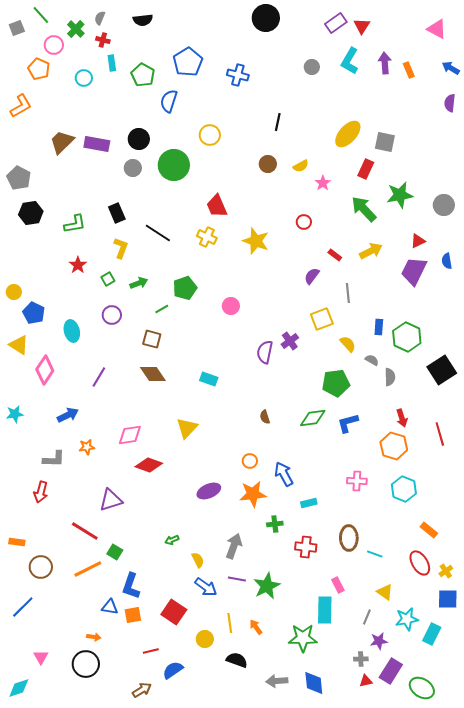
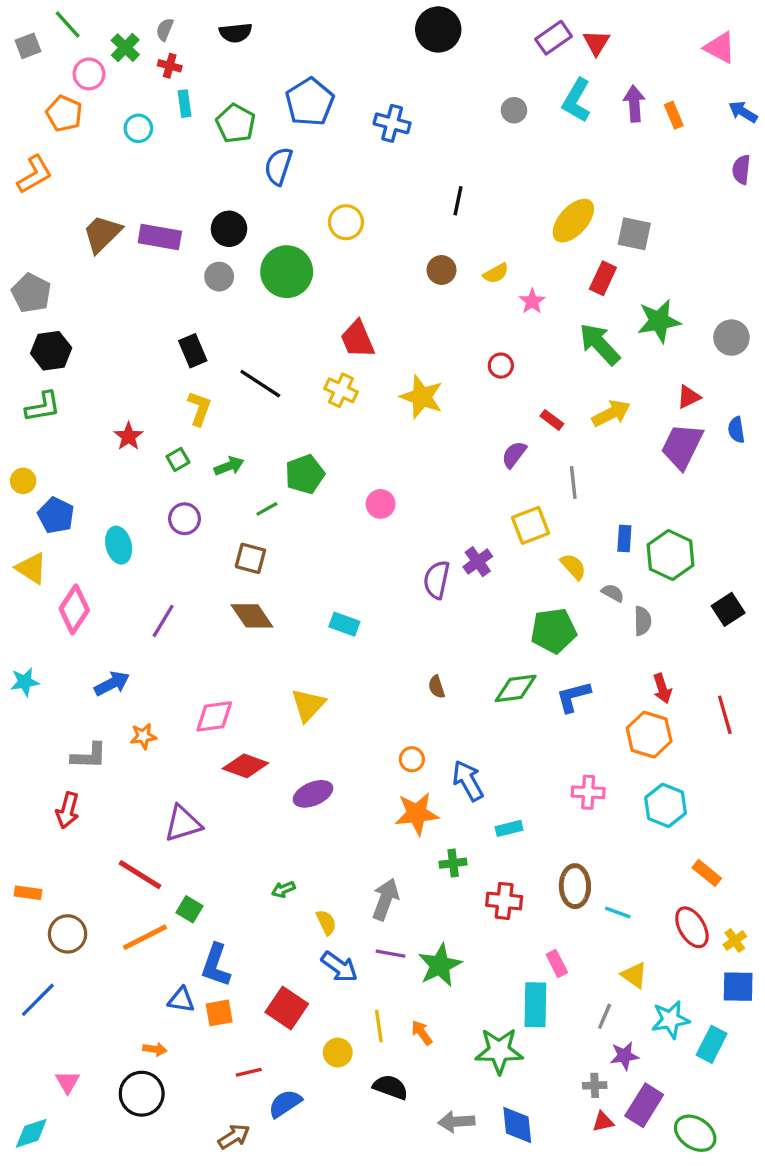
green L-shape: (75, 224) -> (43, 407), moved
black square: (442, 370) -> (728, 609), size x0.7
purple ellipse: (209, 491) -> (313, 794), moved

